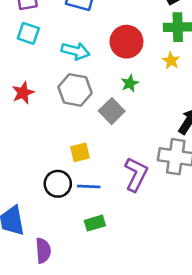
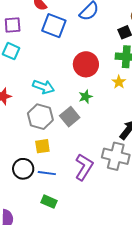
cyan arrow: (75, 51) -> (43, 87), moved
gray hexagon: (75, 90) -> (40, 117), moved
green rectangle: (95, 223) -> (49, 202), turned 35

